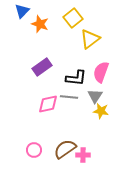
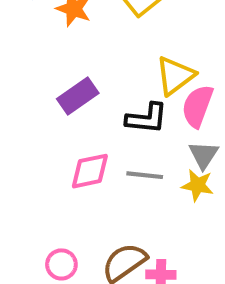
yellow triangle: (90, 39) -> (175, 76), moved
gray triangle: (95, 96) -> (204, 155), moved
gray line: (69, 97) -> (145, 175), moved

